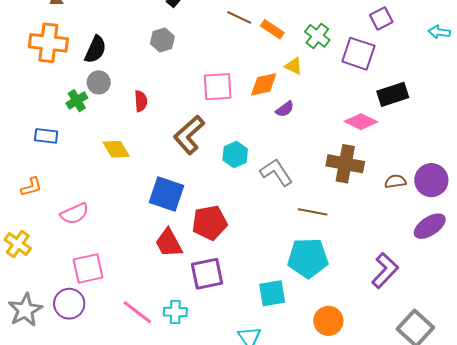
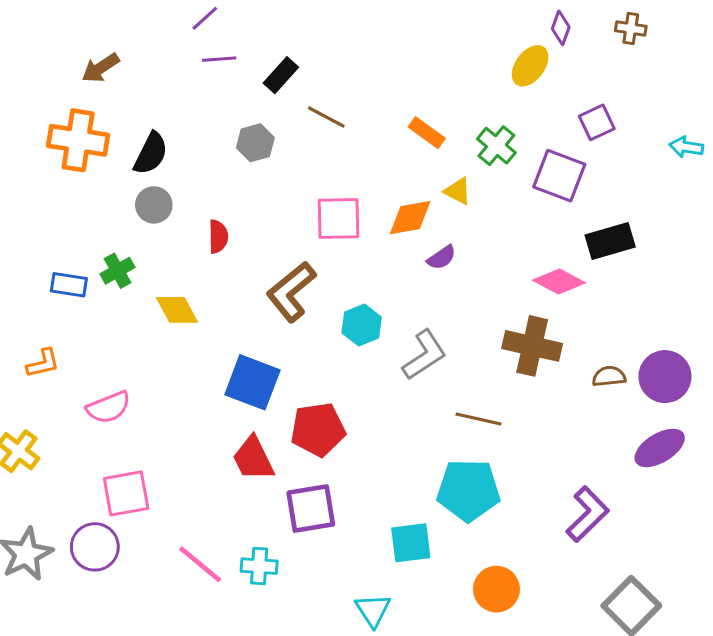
brown line: (239, 17) -> (326, 117), moved
green cross: (77, 101) -> (118, 271), moved
gray L-shape: (276, 172) -> (424, 355), turned 88

